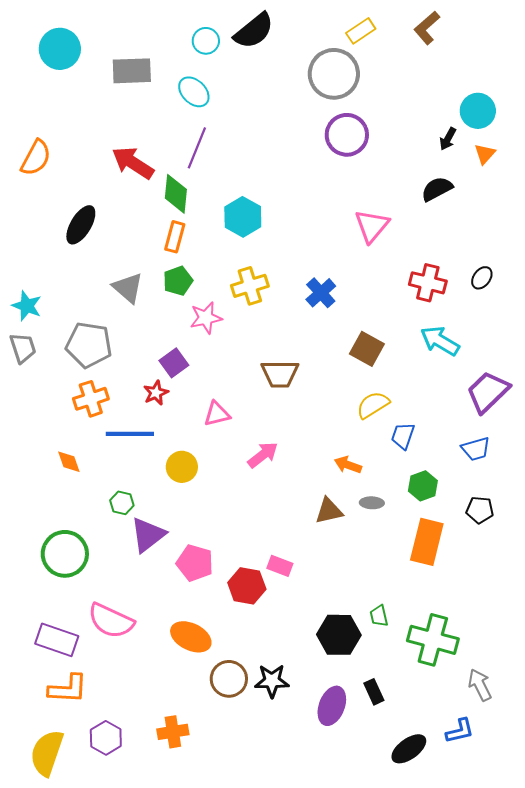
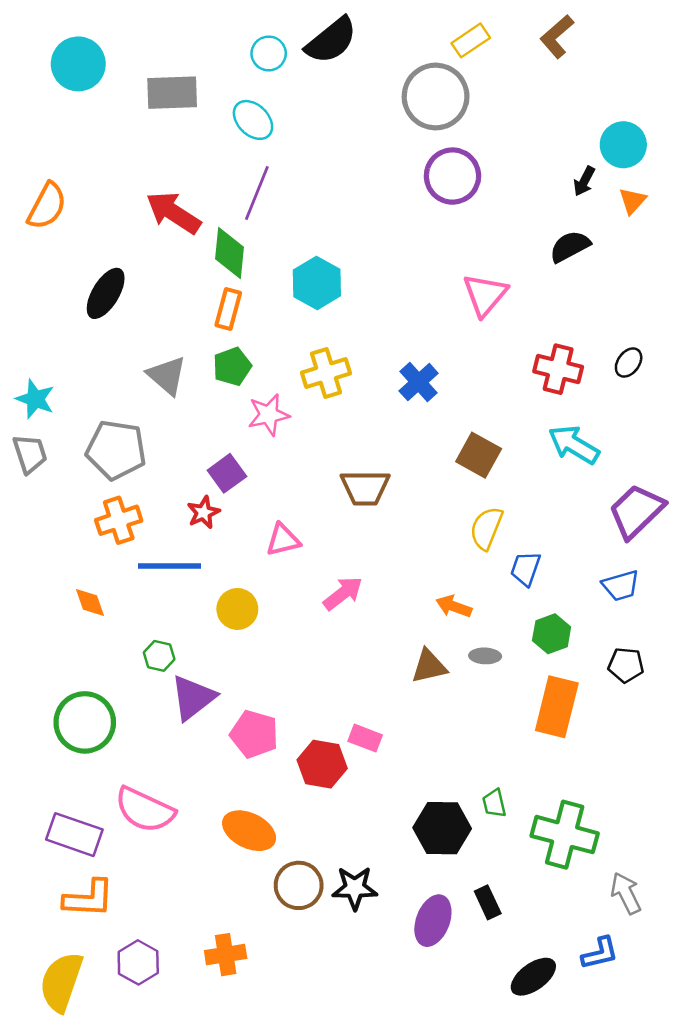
yellow semicircle: (373, 405) -> (486, 528), turned -36

